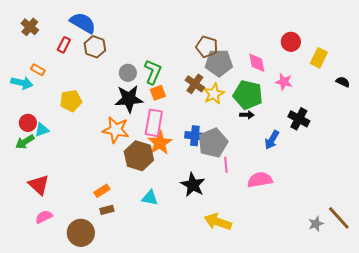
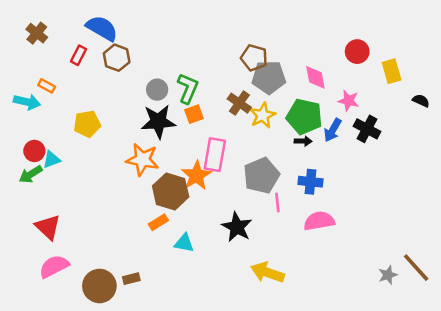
yellow rectangle: (319, 58) -> (392, 71), turned -42
black cross: (299, 119) -> (367, 129), moved
pink rectangle: (154, 123) -> (215, 155), moved
blue cross: (195, 136) -> (311, 182), moved
blue arrow: (272, 140) -> (333, 130), moved
orange rectangle: (102, 191) -> (158, 222), moved
brown rectangle: (107, 210) -> (131, 279), moved
pink semicircle: (44, 217) -> (54, 266), size x1.4

